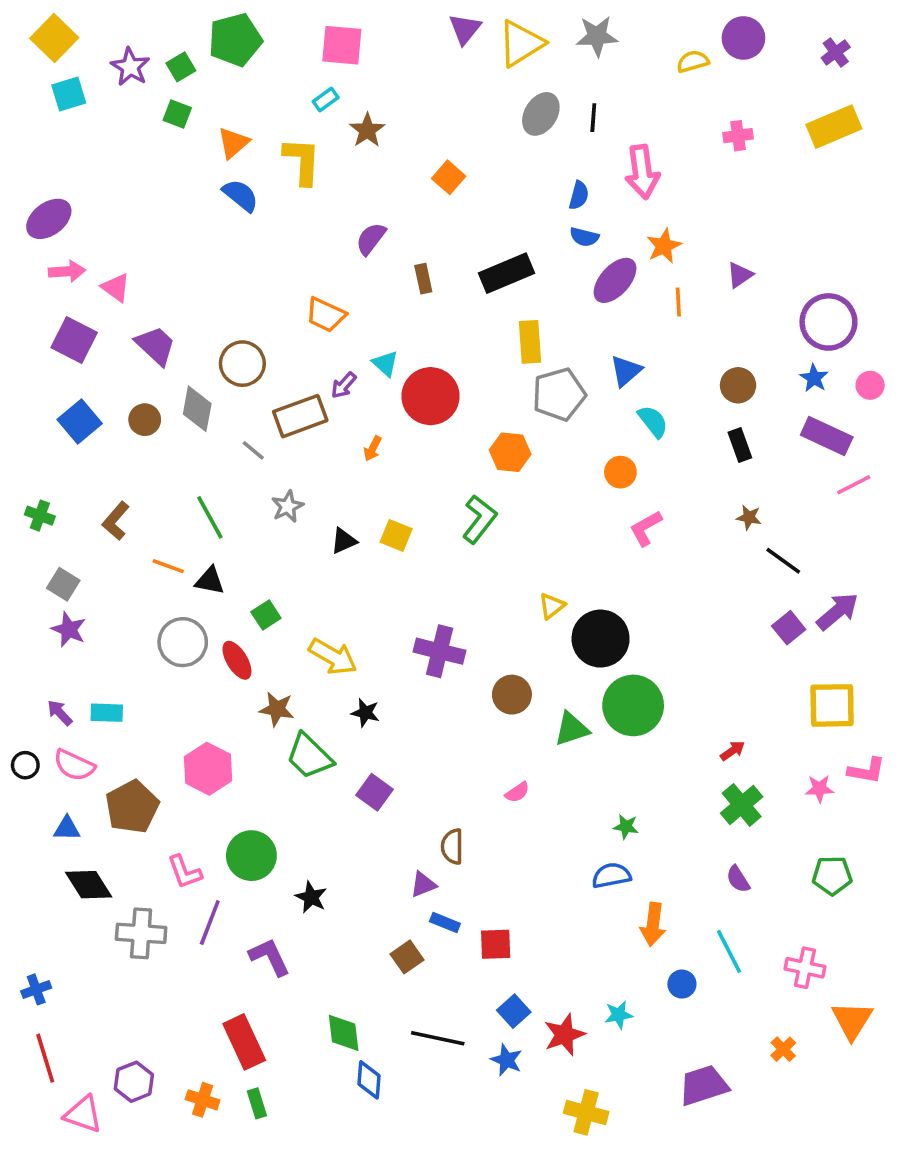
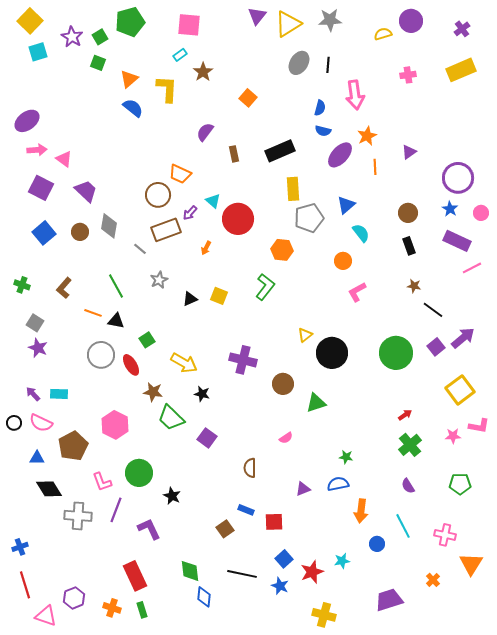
brown circle: (242, 364) -> (158, 195), moved
green circle: (633, 705) -> (396, 353), moved
yellow square: (832, 705) -> (460, 390), turned -36
purple triangle: (423, 885) -> (303, 489), moved

